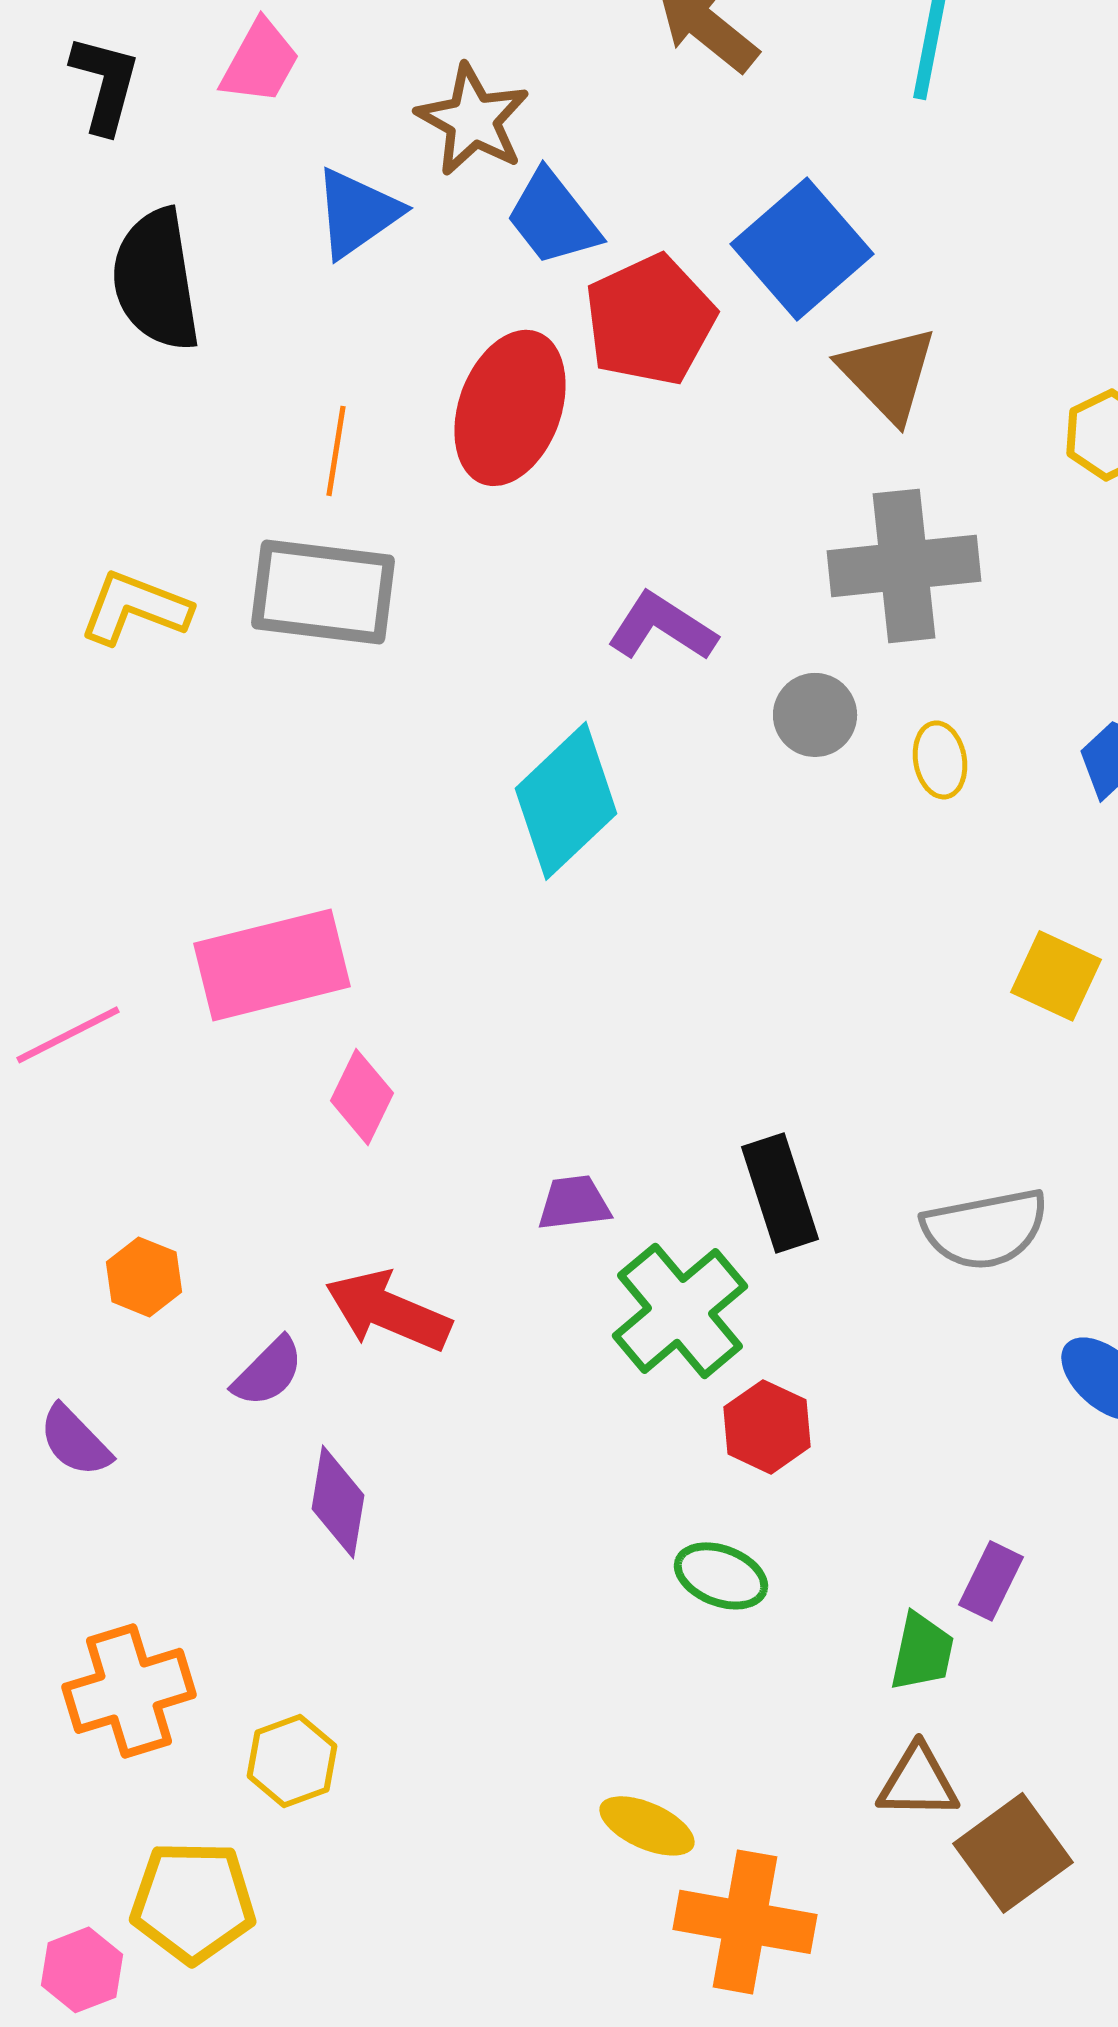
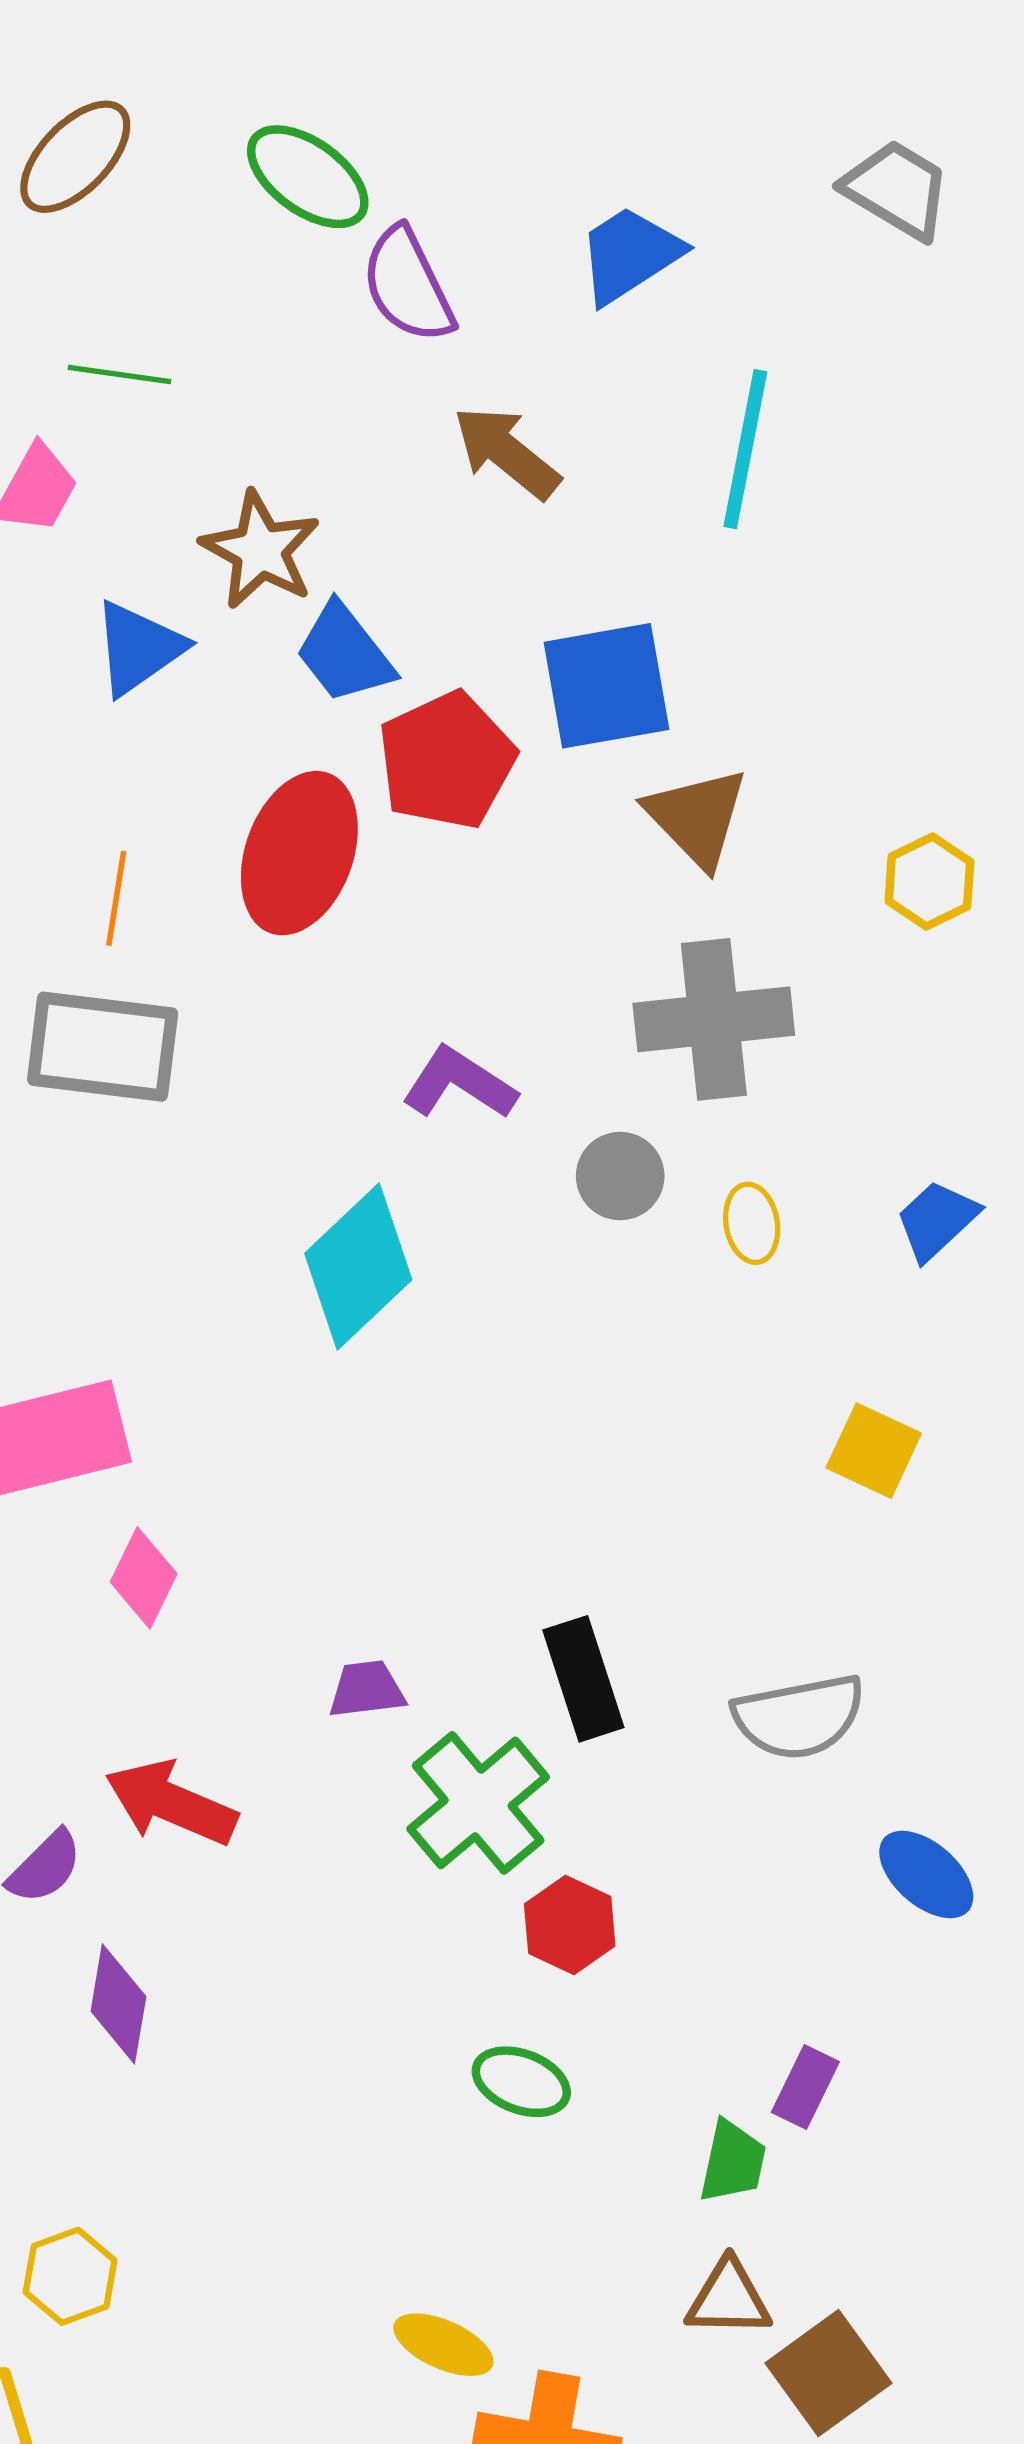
blue square: (802, 249) -> (606, 686), turned 31

